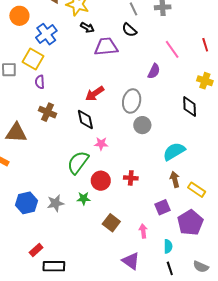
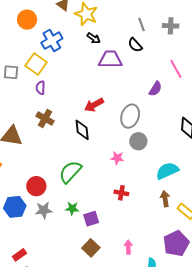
pink star: (101, 144) -> (117, 158), moved
red circle: (101, 181) -> (36, 186), moved
purple square: (162, 207) -> (91, 219), moved
brown square: (111, 223) -> (91, 248), moved

